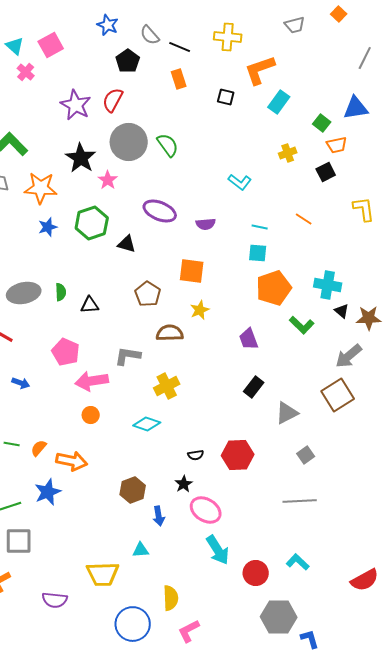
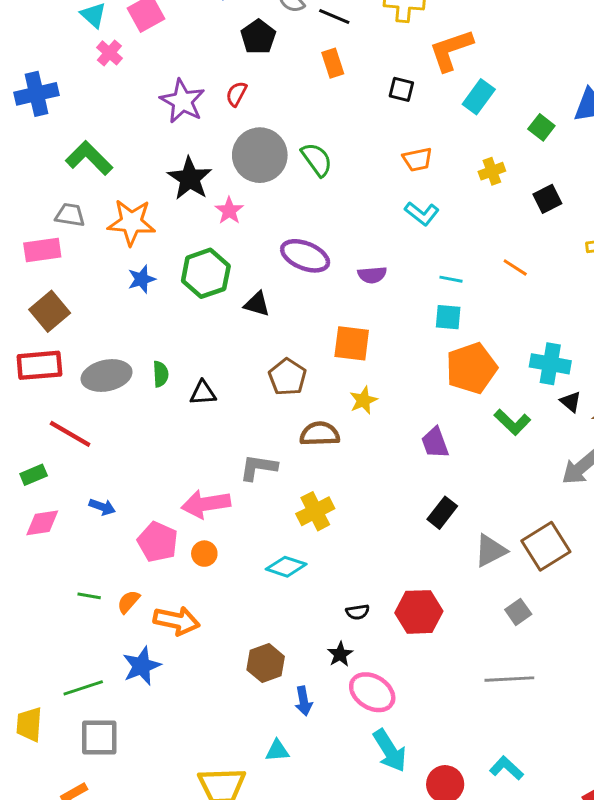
red semicircle: (113, 100) -> (236, 94), size x0.7
orange trapezoid: (337, 145) -> (417, 160), moved
pink pentagon: (66, 352) -> (158, 542), moved
brown square: (338, 395) -> (546, 546), moved

